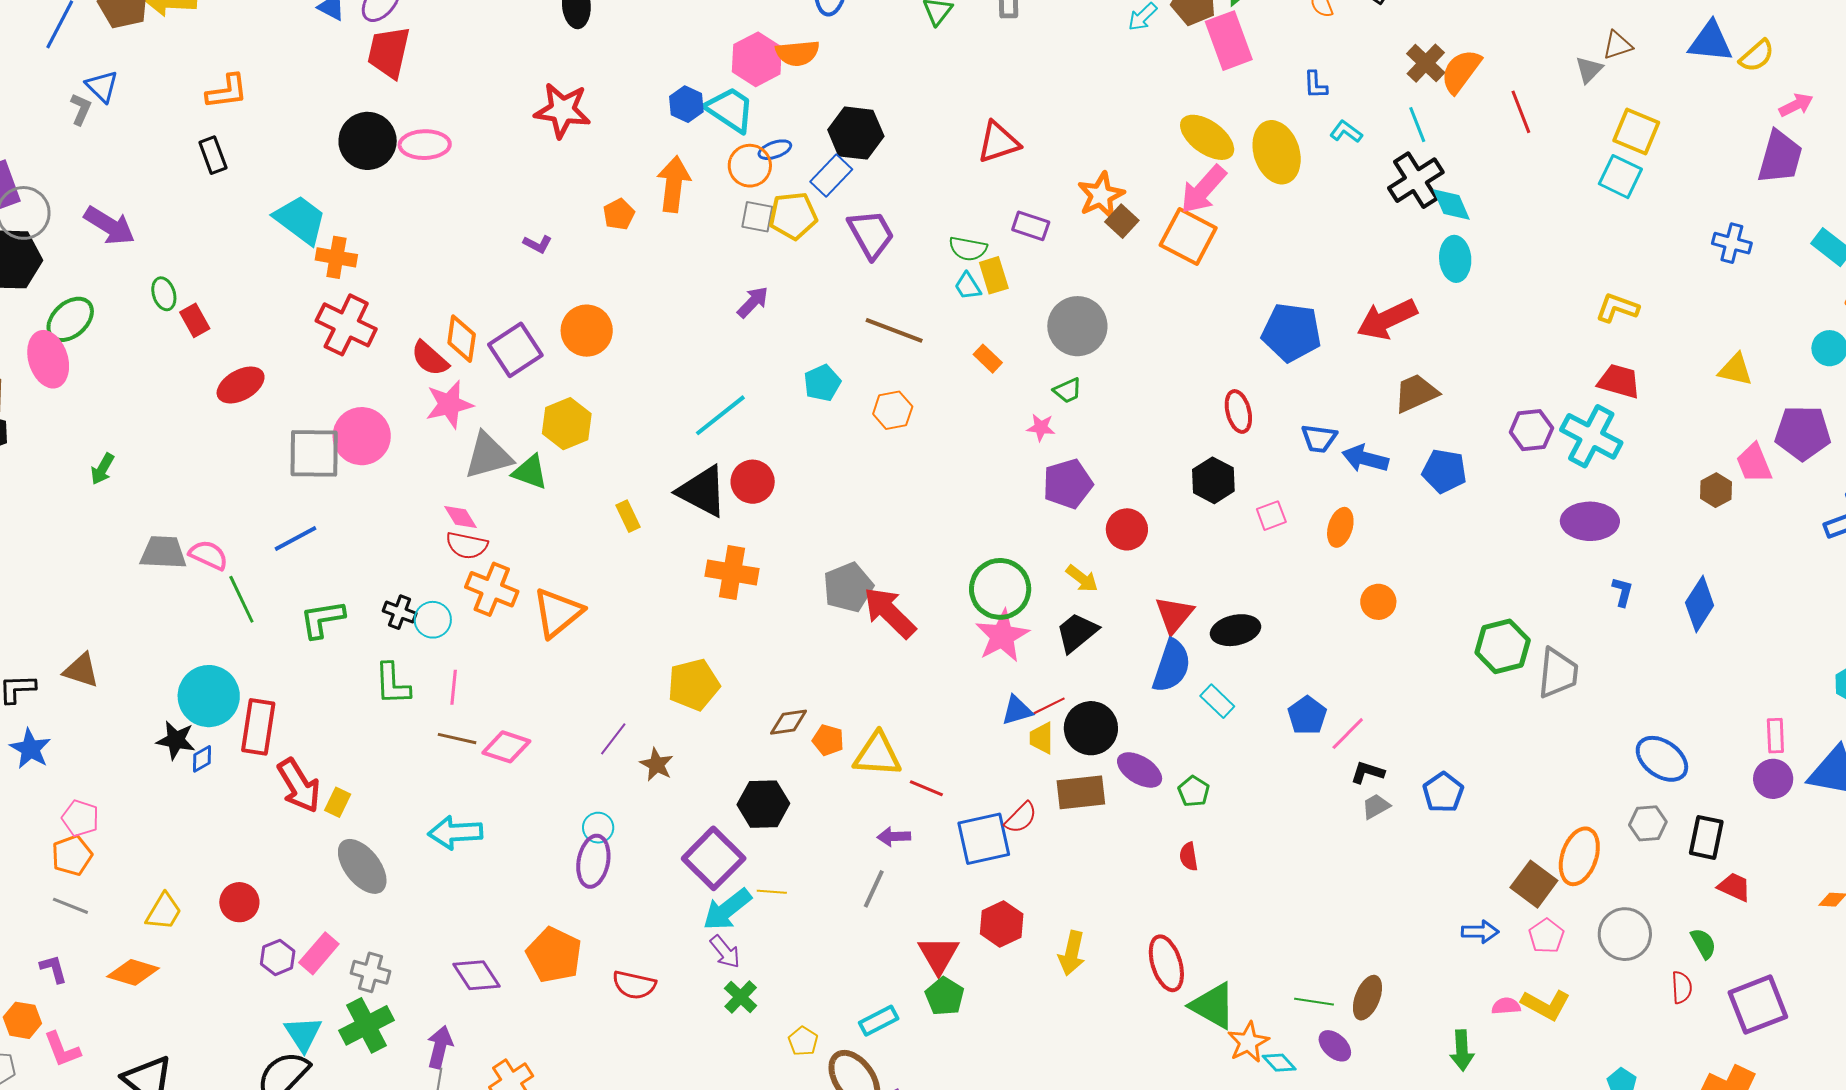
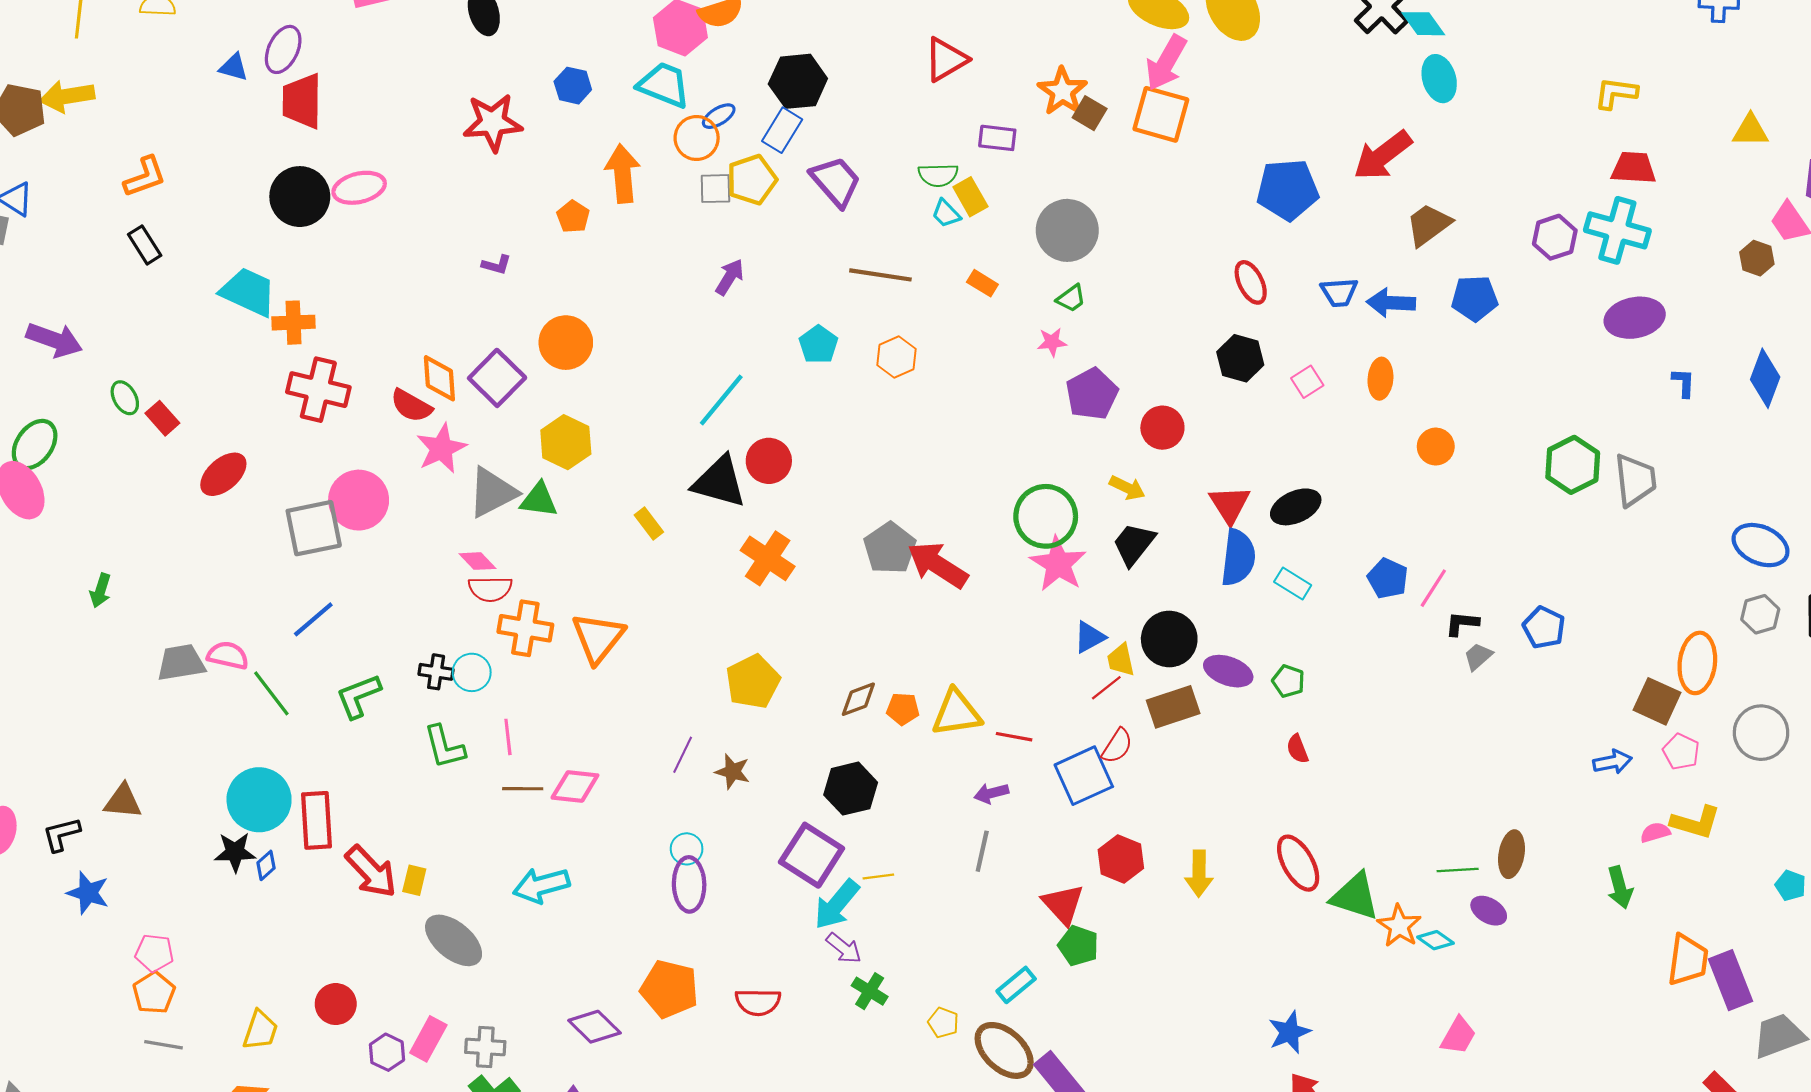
blue hexagon: (686, 104) -> (573, 86), moved
orange cross: (732, 572) -> (768, 558), turned 36
red line: (1049, 706) -> (1106, 688), moved

